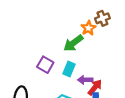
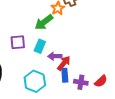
purple square: (45, 65) -> (18, 42), turned -35

